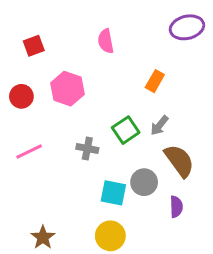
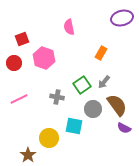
red square: (34, 46) -> (22, 39), moved
gray circle: (144, 182) -> (93, 109), moved
purple semicircle: (176, 207) -> (124, 128), moved, turned 120
yellow circle: (110, 236) -> (49, 138), moved

